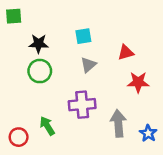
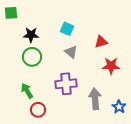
cyan square: (83, 36) -> (67, 29), turned 32
gray triangle: (88, 65) -> (71, 52), turned -40
green arrow: (47, 126) -> (27, 91), moved
red circle: (19, 137) -> (38, 110), moved

